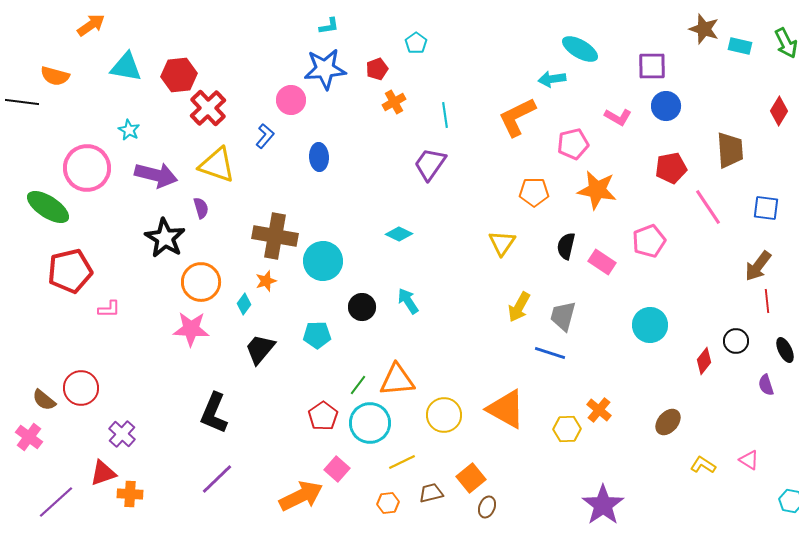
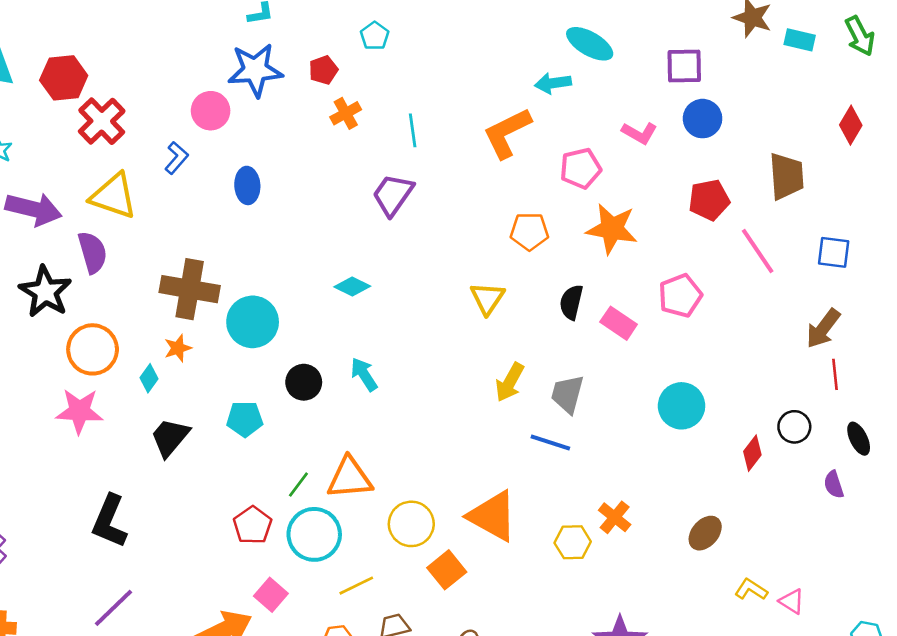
purple semicircle: (201, 208) -> (93, 252), size x1.5
pink triangle: (749, 460) -> (792, 601), moved
orange square: (471, 478) -> (447, 570), moved

